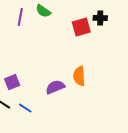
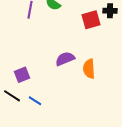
purple semicircle: (55, 87) -> (65, 59), moved

